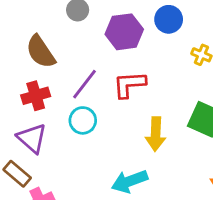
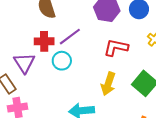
red L-shape: (129, 84) -> (116, 47), moved
red cross: (36, 96) -> (44, 41), moved

